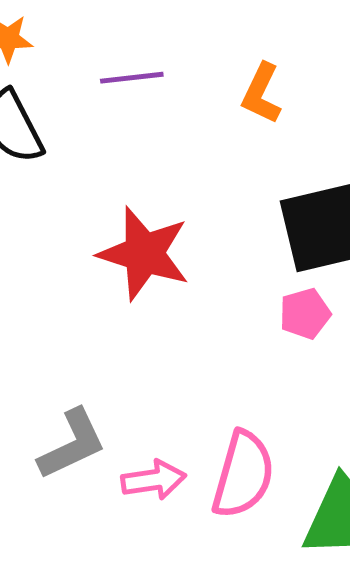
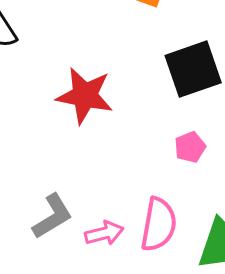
pink pentagon: (305, 314) -> (190, 147), moved

